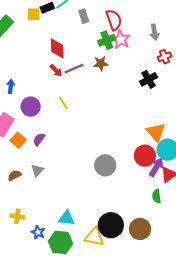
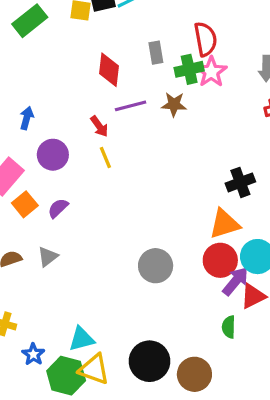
gray rectangle: (84, 16) -> (156, 53), moved
red arrow: (56, 70) -> (99, 126), moved
black cross: (149, 79) -> (240, 182), moved
orange triangle: (156, 132) -> (224, 224), moved, turned 45
cyan triangle: (66, 218) -> (82, 339), turned -30
yellow triangle: (94, 237) -> (94, 369), moved

